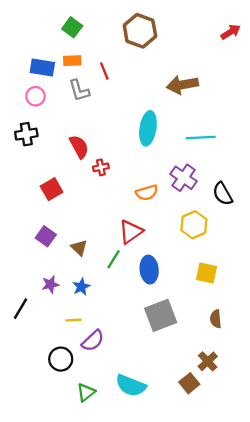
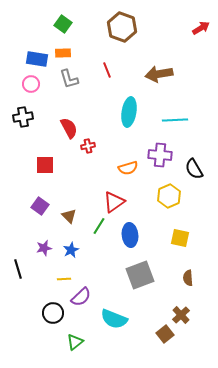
red line: (104, 71) -> (107, 70), moved
purple cross: (184, 178) -> (160, 155), turned -30
red square: (52, 189) -> (45, 165), turned 30
black line: (21, 309) -> (18, 269), turned -48
cyan semicircle: (131, 385) -> (114, 319), moved

